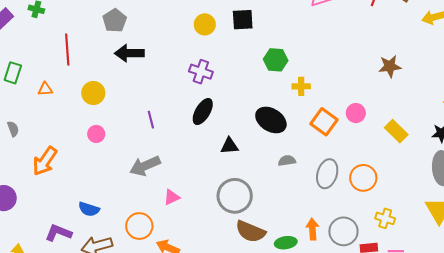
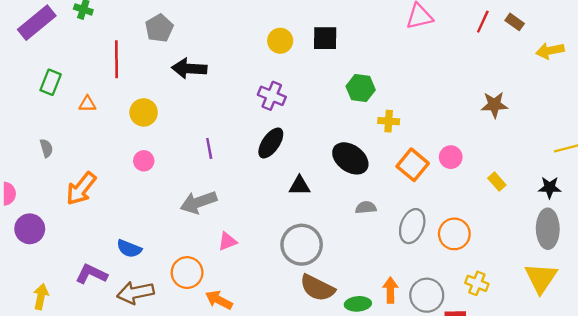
gray pentagon: (115, 21) -> (159, 28), moved
yellow rectangle: (396, 131) -> (497, 182), size x0.7

